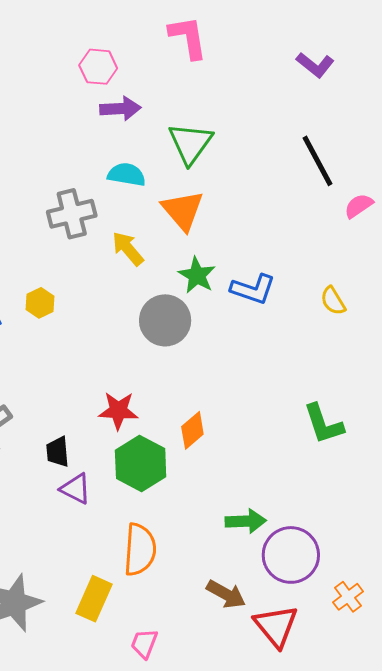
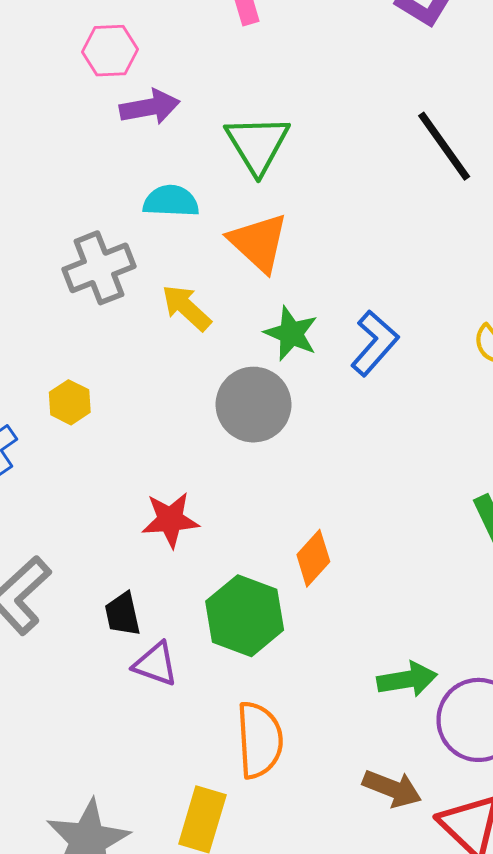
blue L-shape: (253, 289) -> (375, 343), turned -60
red star: (118, 411) -> (170, 520), moved

